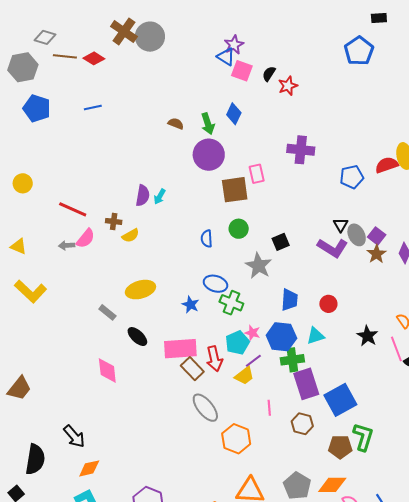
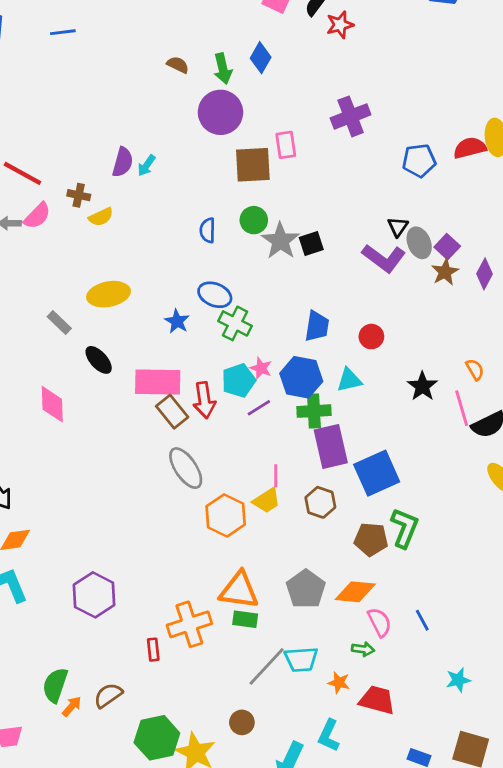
purple cross: (301, 150) -> (351, 116), turned -32
gray star: (259, 266) -> (280, 241), moved
yellow trapezoid: (244, 376) -> (267, 501), moved

